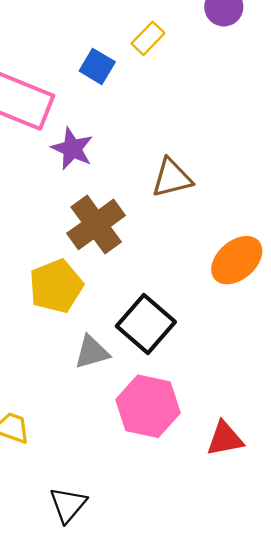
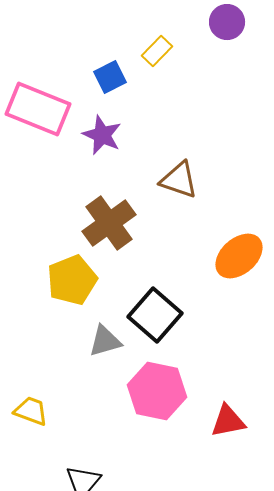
blue square: (97, 66) -> (110, 77), turned 32
purple star: (72, 149) -> (102, 135), moved
brown triangle: (172, 178) -> (179, 180), turned 33

